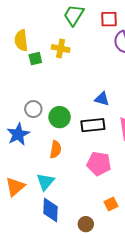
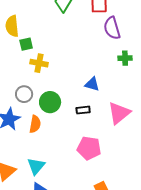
yellow cross: (61, 48) -> (39, 63), moved
black rectangle: (93, 125) -> (83, 110), size x0.6
orange semicircle: (56, 149) -> (35, 124), moved

